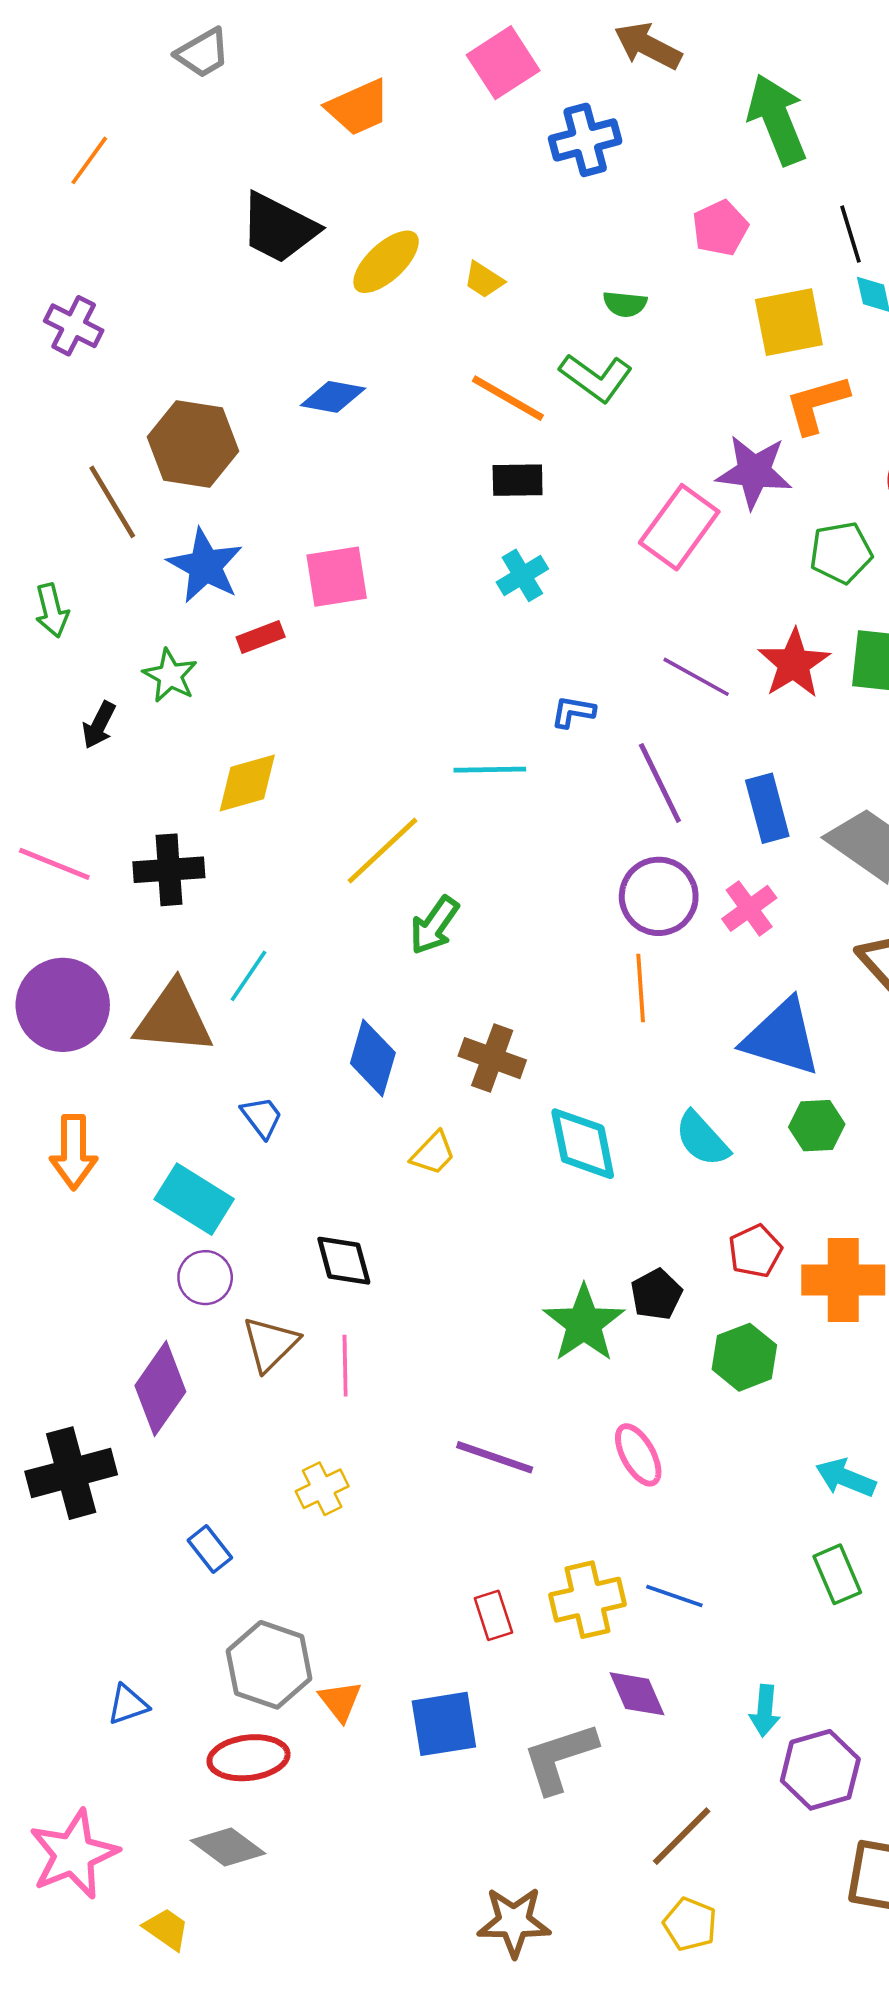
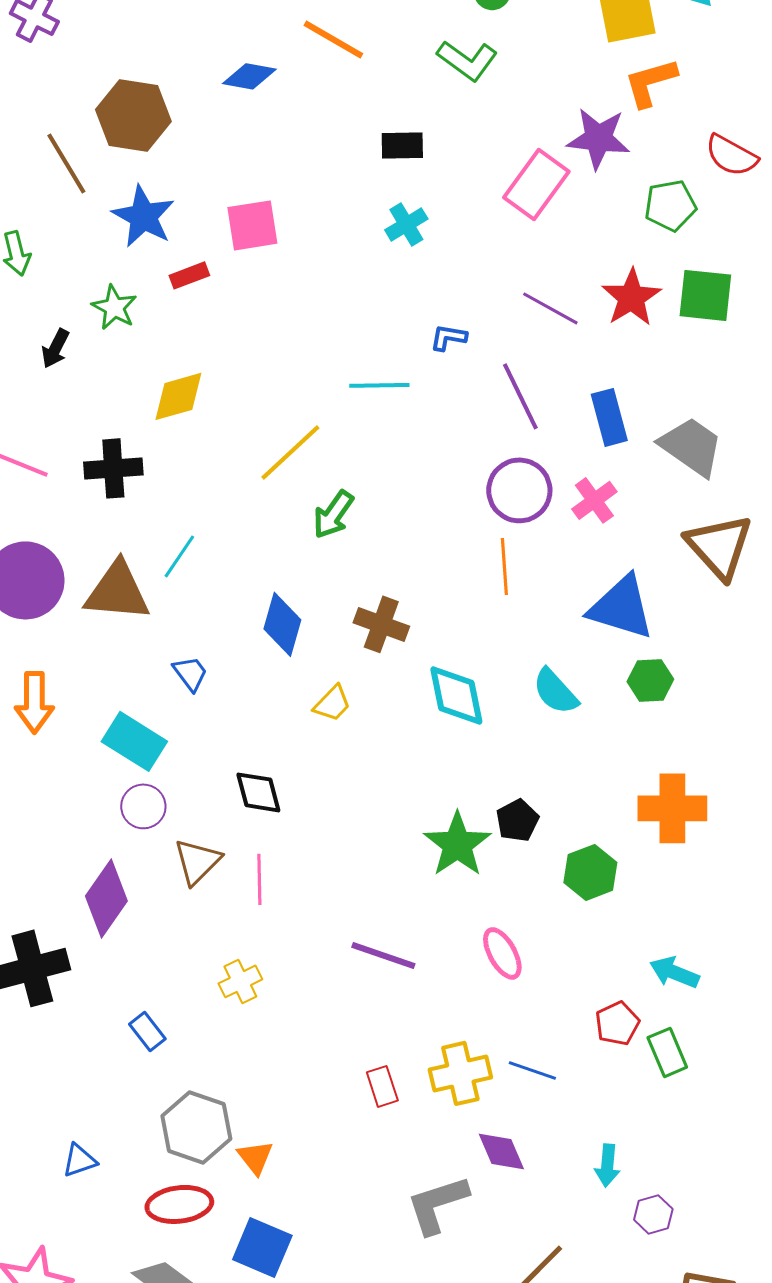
orange line: (508, 398) -> (333, 39), moved
red pentagon: (755, 1251) -> (617, 1023), moved
blue square: (444, 1724) -> (262, 1247), moved, turned 32
purple hexagon: (820, 1770) -> (653, 1214), size x0.6

